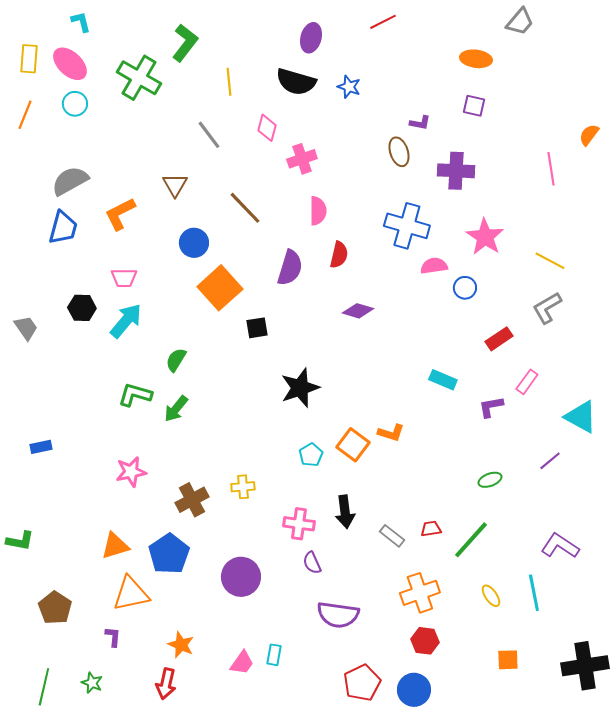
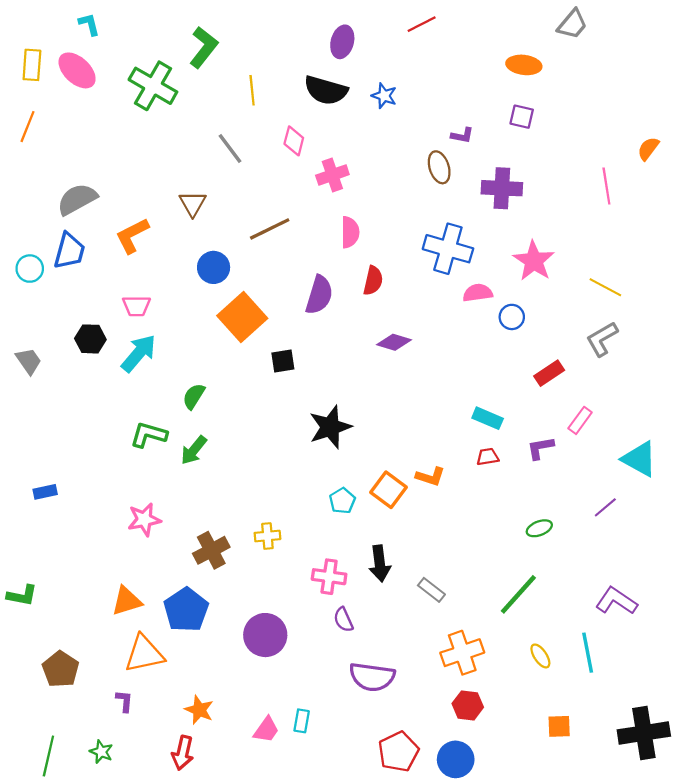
cyan circle: (75, 104) -> (30, 269), moved
brown line: (245, 208) -> (270, 229), turned -72
red trapezoid: (431, 529) -> (488, 457), moved

